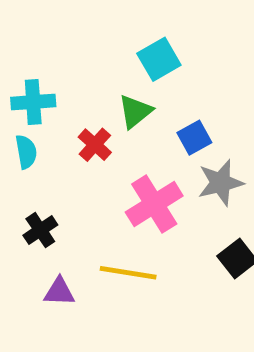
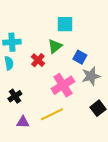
cyan square: (159, 59) -> (65, 24), turned 30
blue square: (194, 138) -> (80, 57), turned -32
yellow line: (128, 273) -> (52, 114), turned -35

